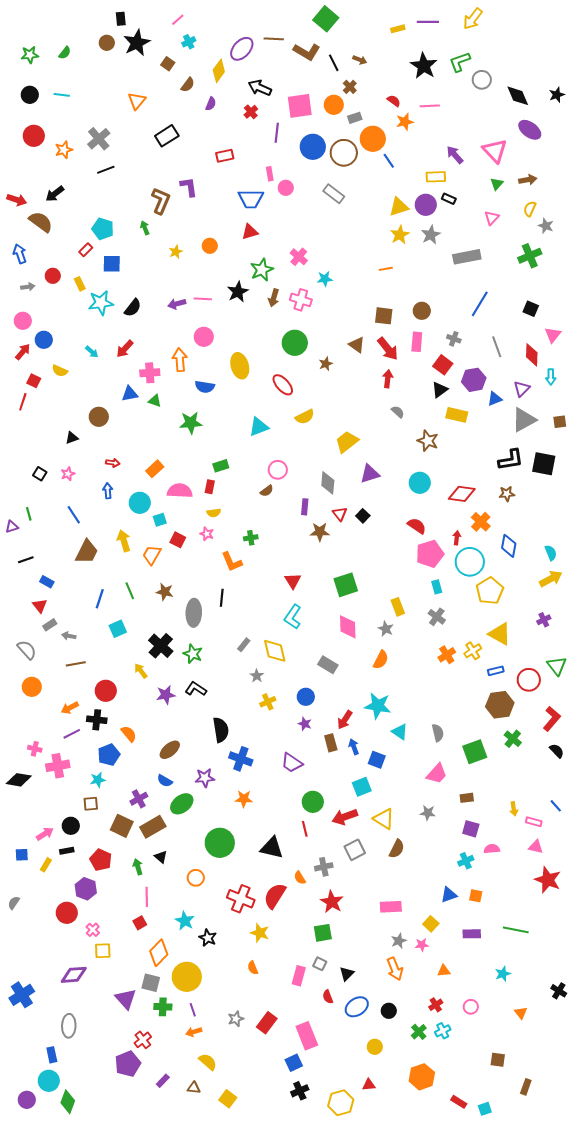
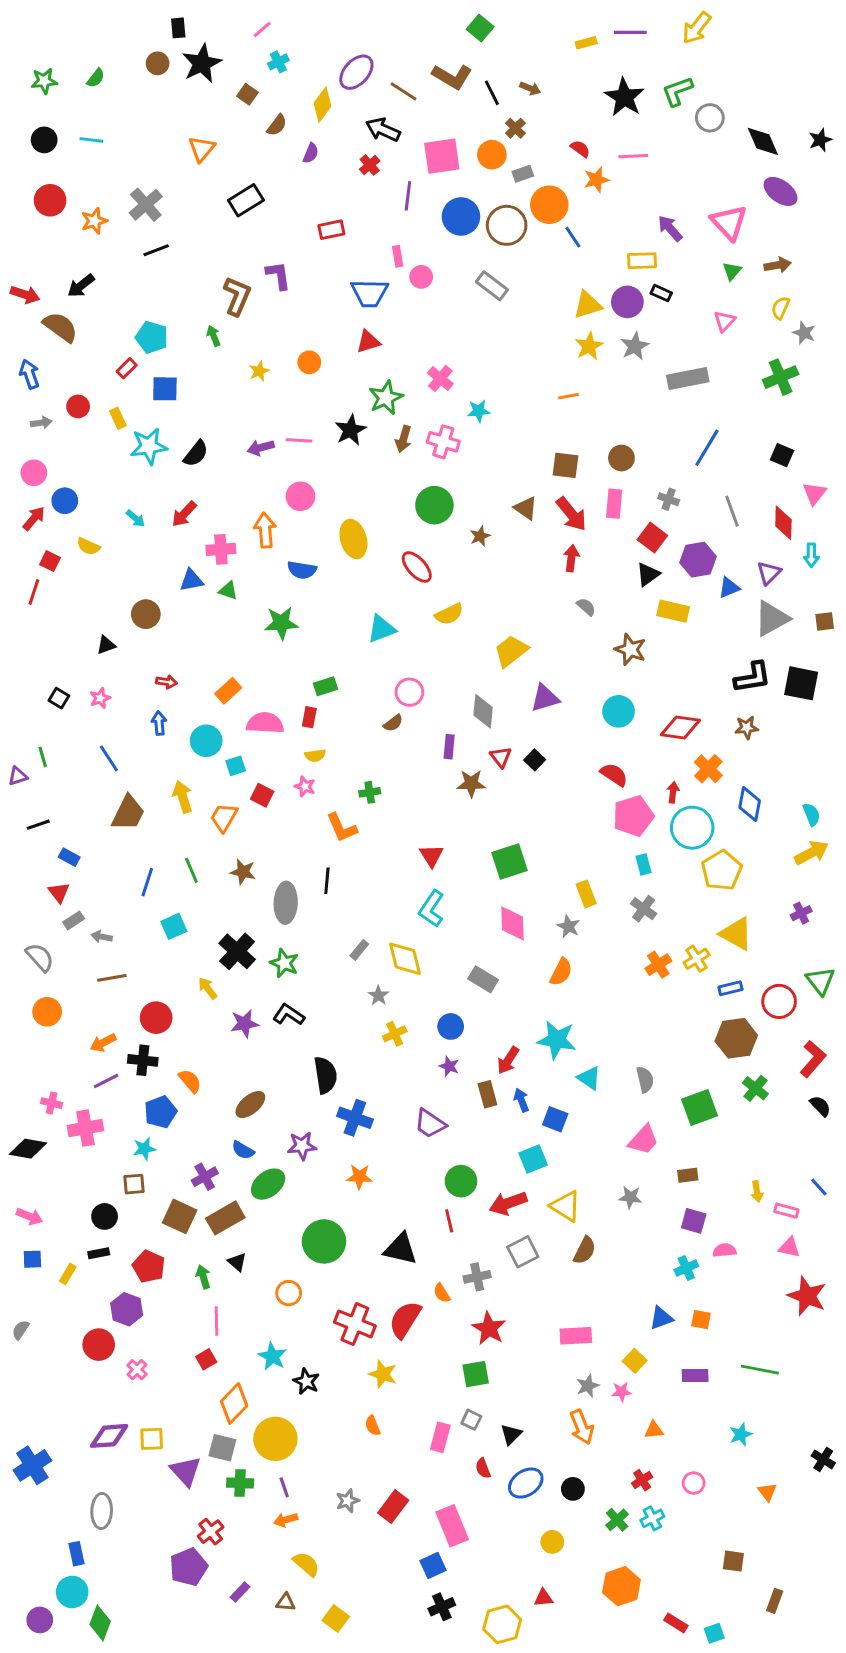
green square: (326, 19) -> (480, 28), size x0.7
brown line: (274, 39) -> (404, 91), moved, turned 30
pink arrow: (45, 834) -> (29, 1216), moved, turned 54
yellow square: (103, 951) -> (152, 1439), moved

